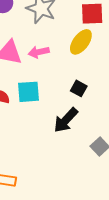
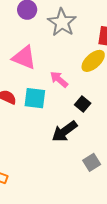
pink arrow: (39, 52) -> (59, 79), moved, turned 42

